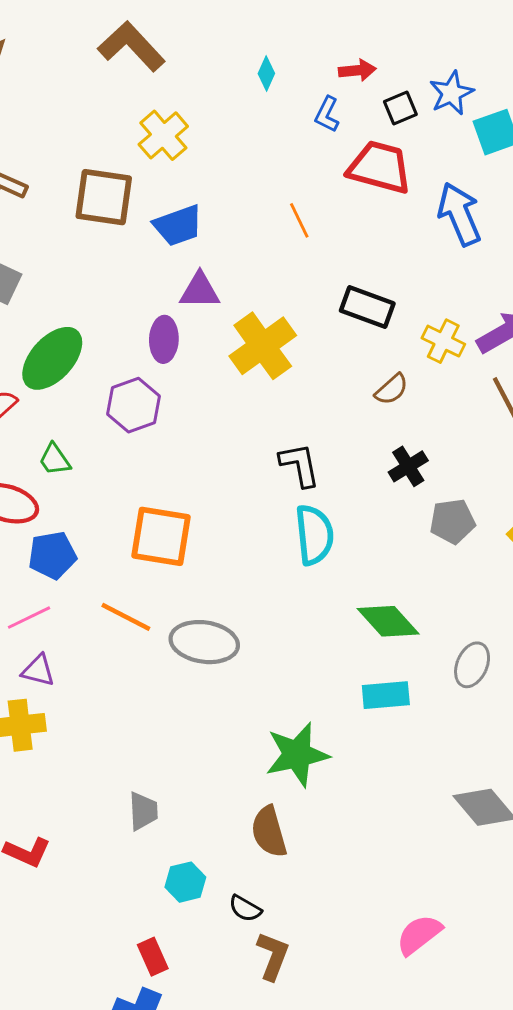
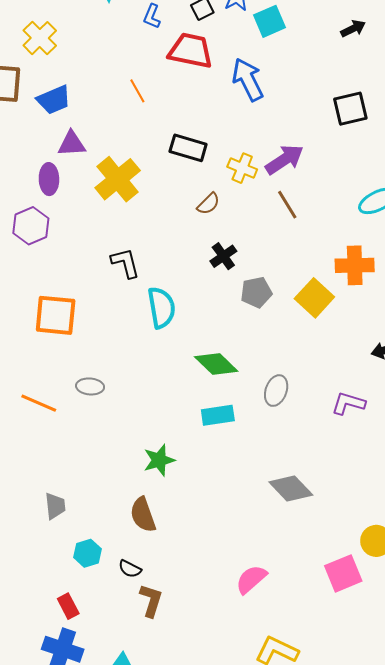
black L-shape: (300, 465) -> (125, 263), moved
orange line: (126, 617) -> (39, 403), moved
gray ellipse: (204, 642) -> (90, 386), size x0.6
green star: (297, 755) -> (159, 460), size x0.7

